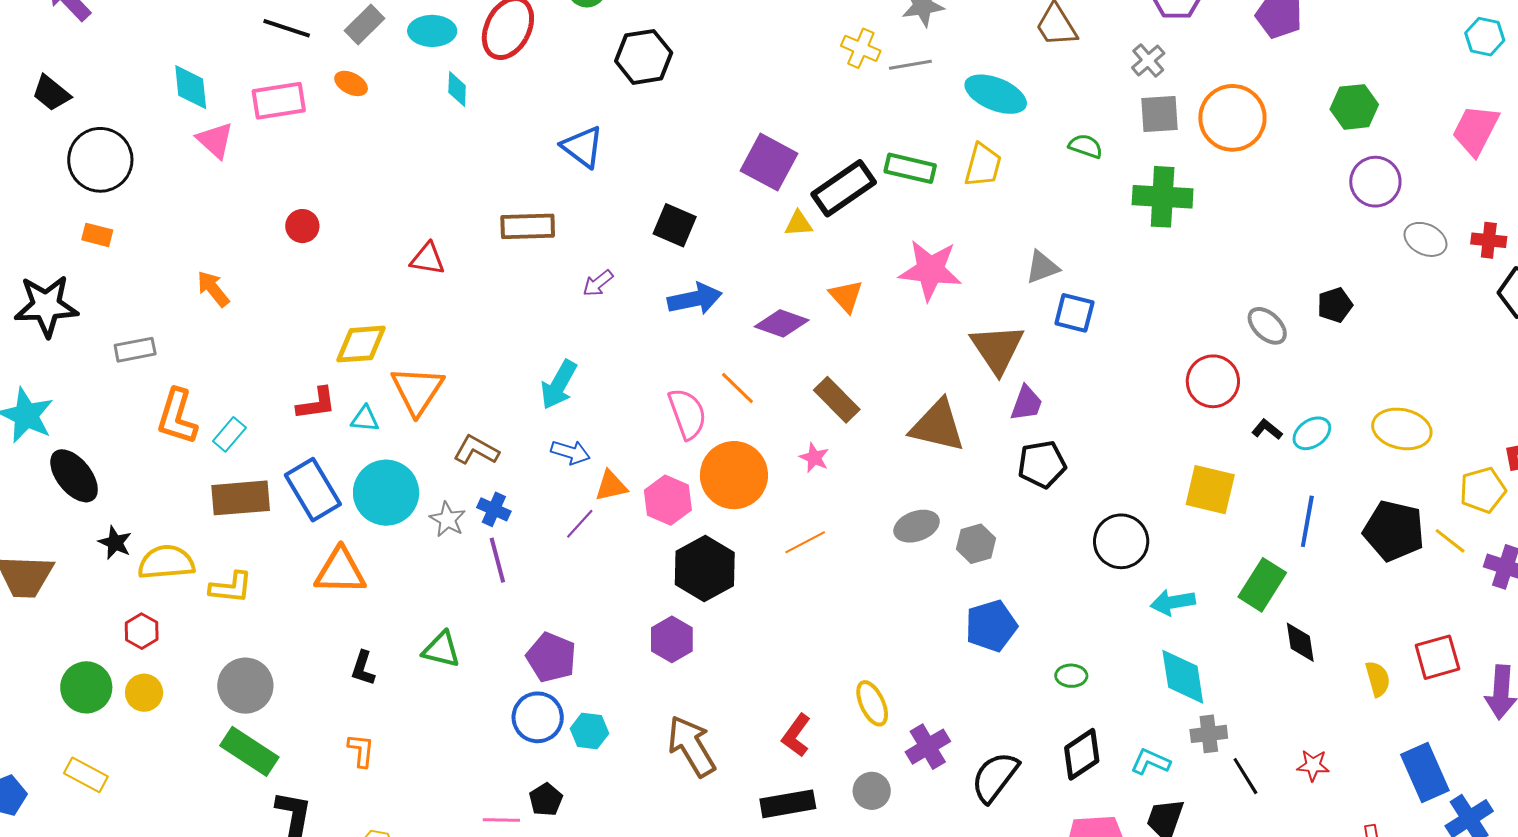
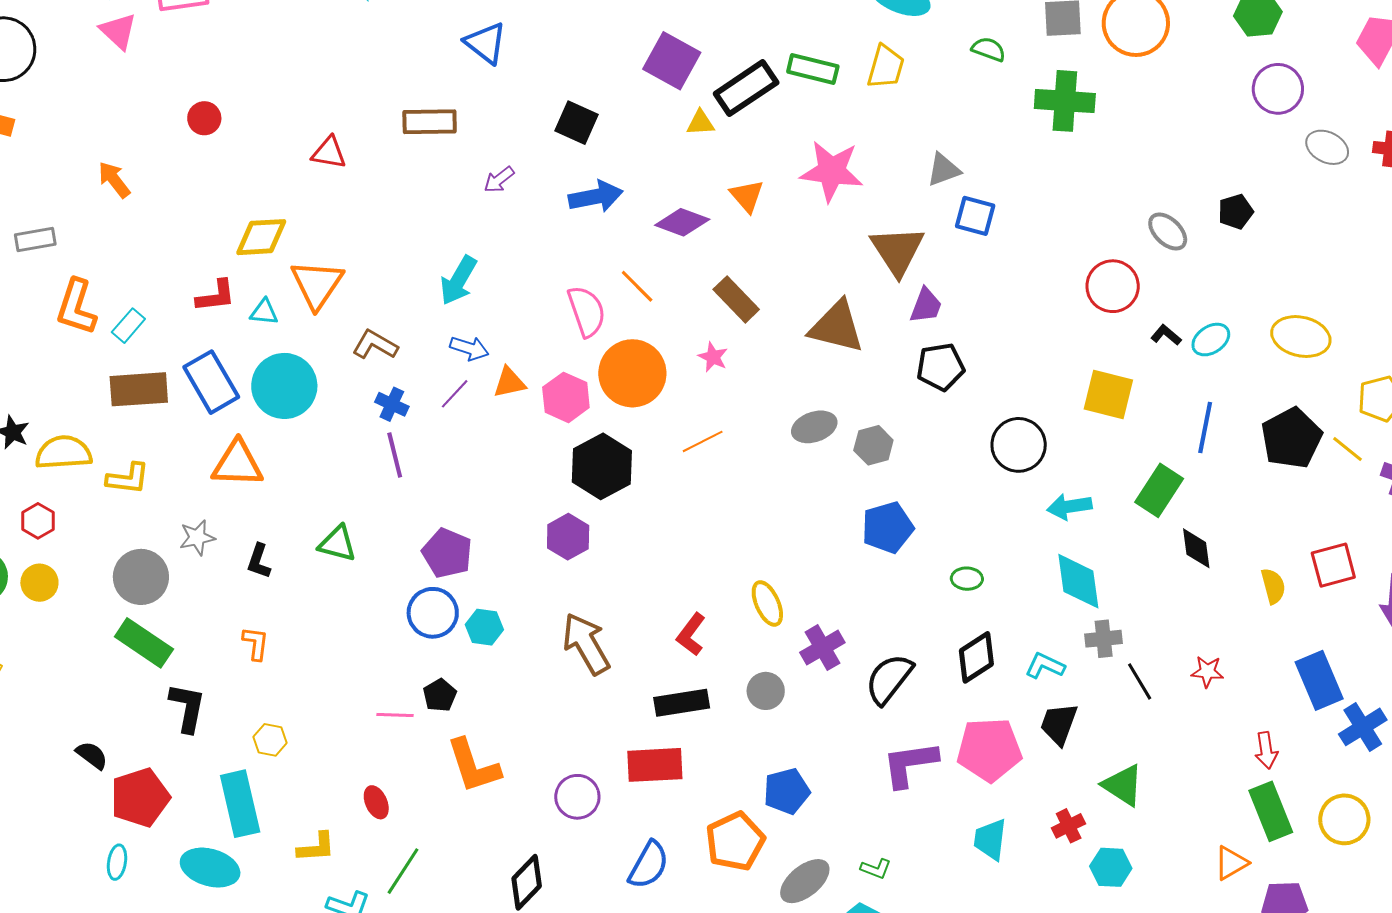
gray star: (448, 519) -> (197, 538), moved, turned 30
purple line: (580, 524) -> (455, 394), moved
black pentagon: (1394, 531) -> (1291, 438), turned 30

